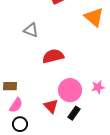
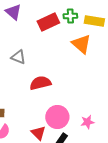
pink star: (98, 87) -> (87, 122), moved

